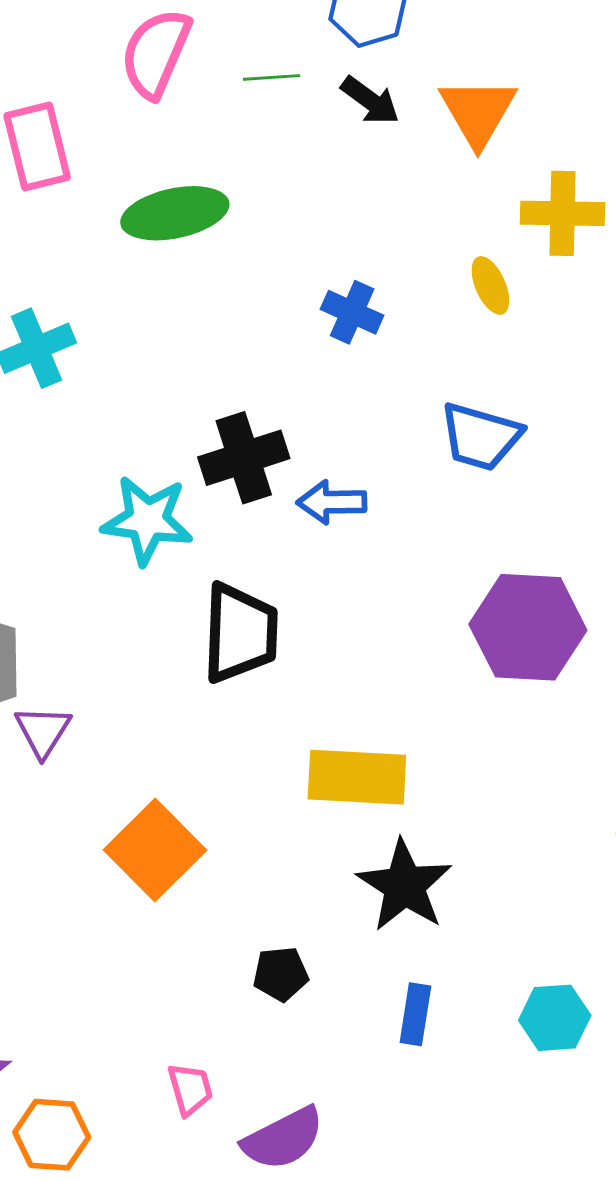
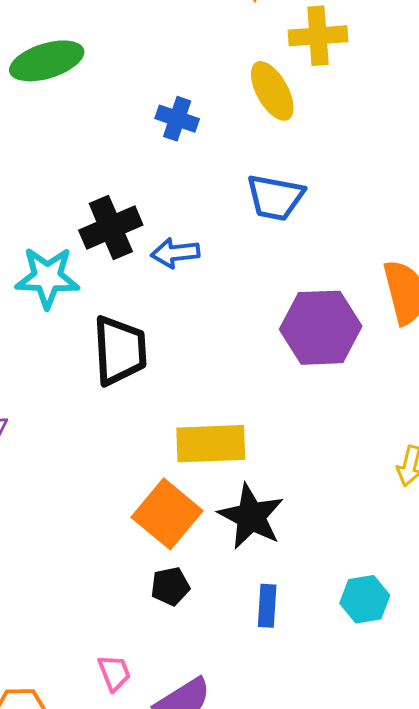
yellow ellipse: (490, 285) -> (272, 91), size x1.5
orange square: (155, 850) -> (167, 514), moved

